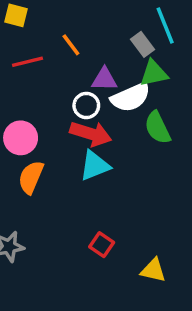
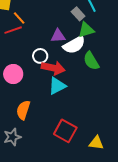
orange line: (71, 45) -> (19, 18), moved
white circle: (86, 105) -> (40, 56), moved
orange semicircle: (31, 177) -> (23, 110), moved
red square: (102, 245) -> (65, 131), size x1.6

